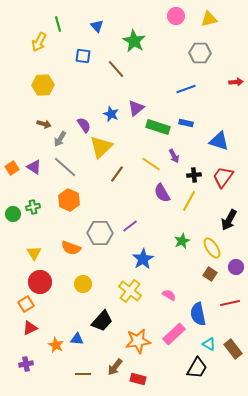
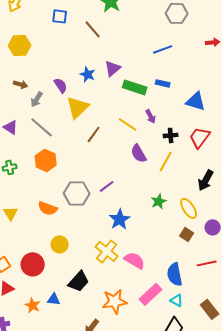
red circle: (40, 282) -> (33, 264), moved
pink semicircle: (169, 295) -> (135, 260), moved, size x1.5
cyan triangle: (209, 344) -> (177, 300), moved

